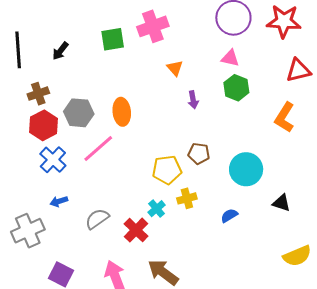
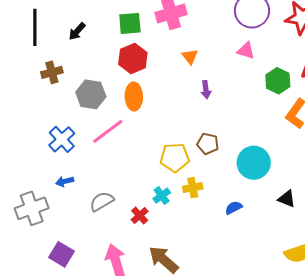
green hexagon: (236, 88) -> (278, 81), moved
red hexagon: (43, 125) -> (133, 58), moved
red cross: (136, 230) -> (140, 215), size x0.7

